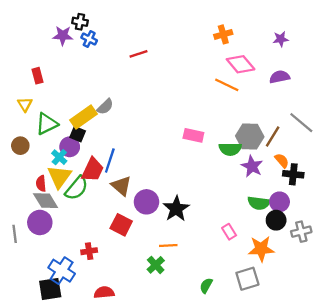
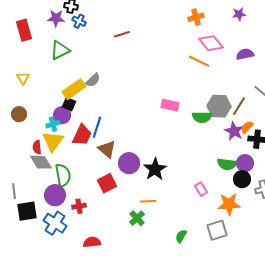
purple star: (281, 39) -> (239, 14), moved
red rectangle: (38, 76) -> (24, 30), moved, size x1.5
green triangle: (47, 124) -> (60, 50), moved
cyan cross: (59, 157) -> (53, 124), turned 32
orange semicircle: (282, 161) -> (247, 127), turned -96
purple star: (252, 166) -> (234, 131), moved
green semicircle: (77, 188) -> (63, 175), moved, turned -50
purple circle: (40, 222) -> (55, 195), moved
red square: (121, 225) -> (107, 183), turned 36
black square: (50, 289) -> (27, 211), moved

